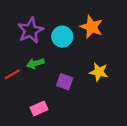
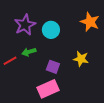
orange star: (91, 27) -> (90, 22), moved
pink rectangle: (39, 109) -> (48, 89), moved, size x1.5

